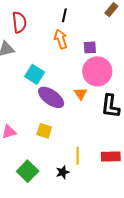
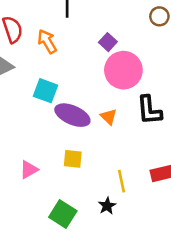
orange arrow: (61, 39) -> (47, 42), moved
purple square: (90, 47) -> (108, 42), turned -32
orange triangle: (81, 94) -> (109, 117), moved

